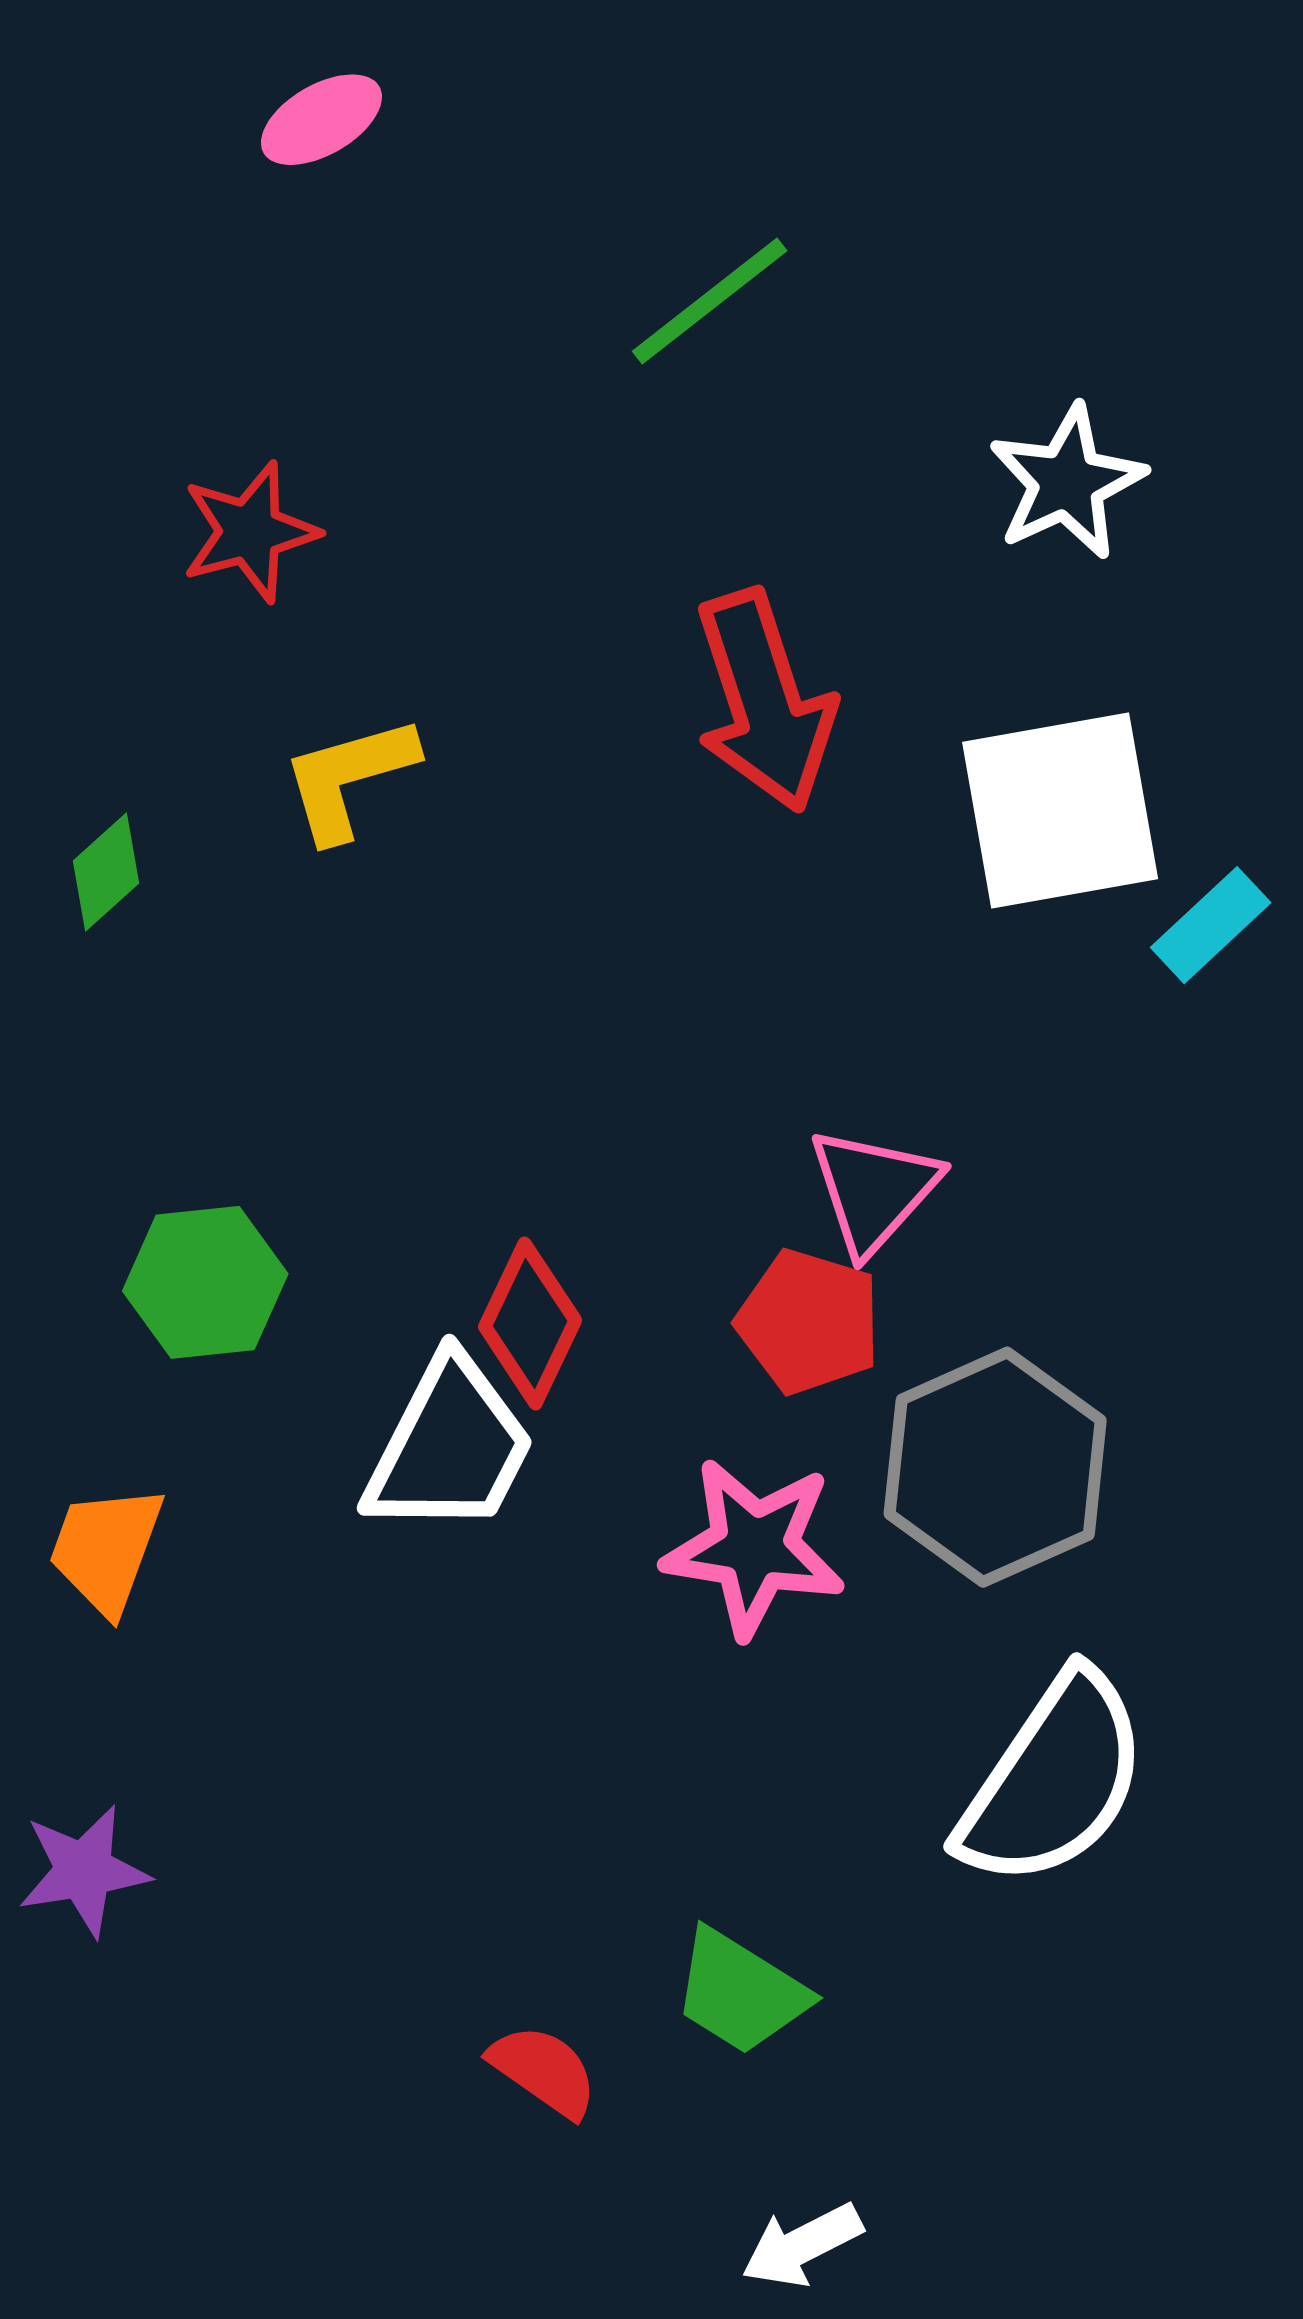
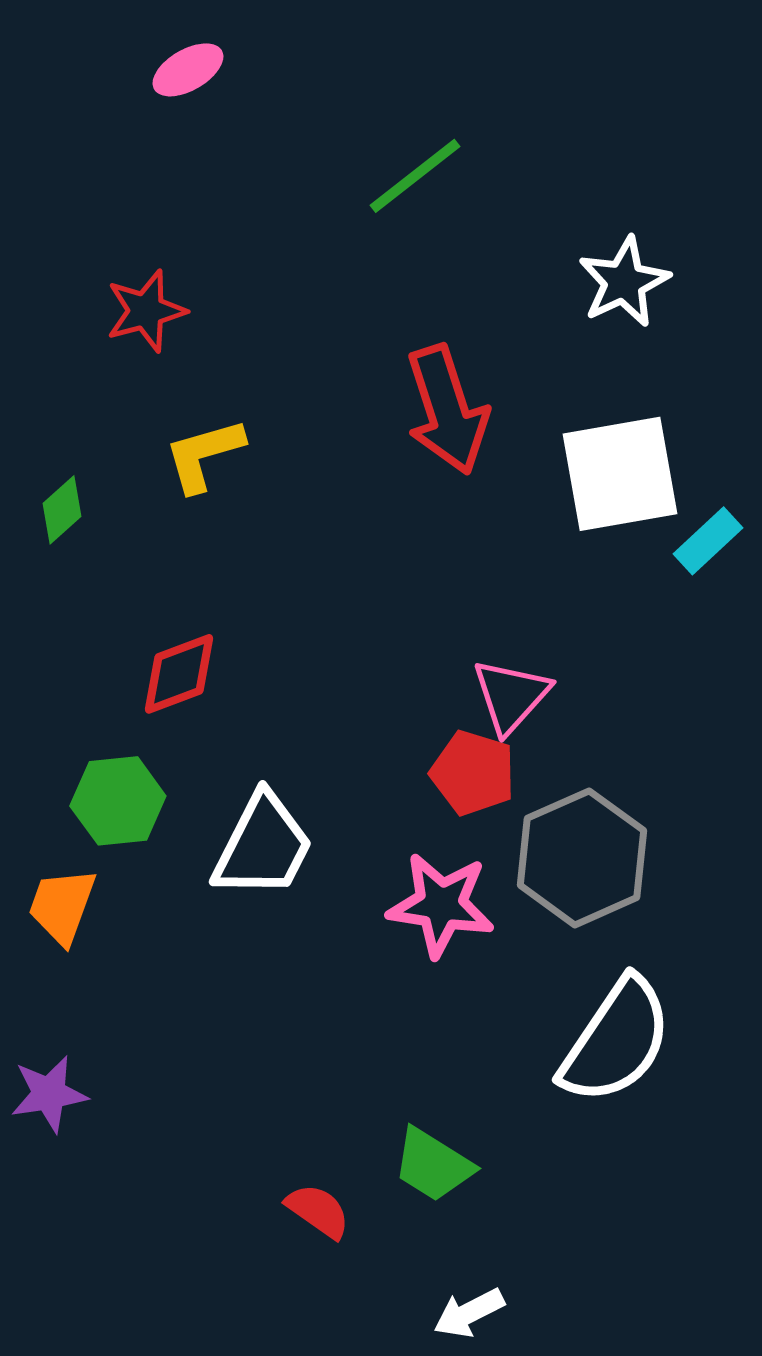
green hexagon: (205, 1282) -> (118, 801), moved
red diamond: (530, 1323) -> (179, 674), moved, turned 44

